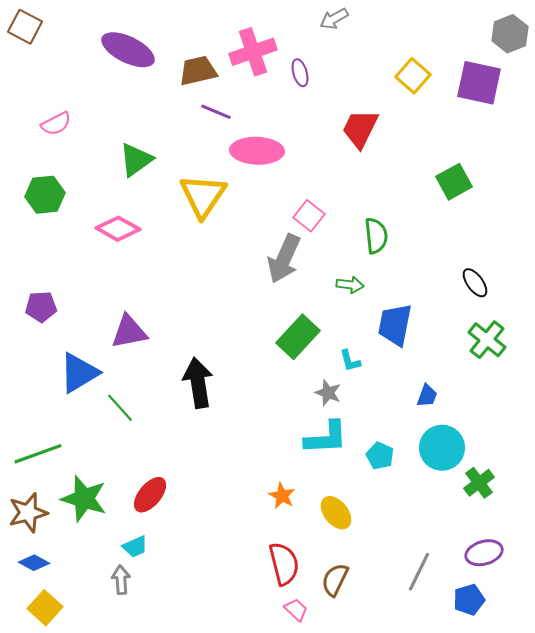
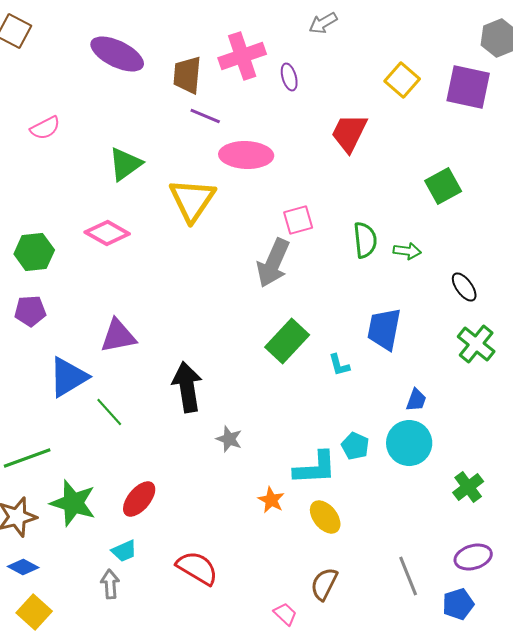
brown trapezoid: (198, 71) -> (187, 75), turned -72
green hexagon: (45, 195) -> (34, 252), moved
pink square: (309, 216) -> (298, 220), turned 36
green arrow: (350, 285) -> (407, 251), moved
gray star: (328, 393) -> (229, 439), moved
cyan L-shape: (326, 438) -> (315, 468), moved
cyan circle: (442, 448) -> (409, 443), moved
cyan pentagon: (380, 456) -> (355, 446), moved
red semicircle: (284, 564) -> (197, 568), moved, turned -45
gray line: (419, 572) -> (408, 576), turned -48

